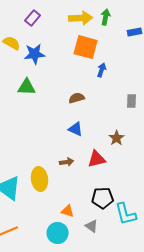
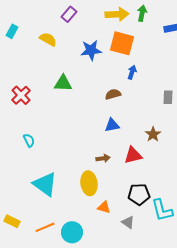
blue star: (35, 54) -> (91, 50), moved
blue arrow: (102, 70) -> (132, 72), moved
blue triangle: (76, 129) -> (112, 125), turned -35
yellow ellipse: (40, 179) -> (89, 183), moved
cyan circle: (58, 233) -> (72, 232), moved

